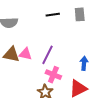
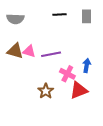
purple line: (48, 55) -> (51, 54), turned 48
pink cross: (53, 75) -> (67, 74), moved

